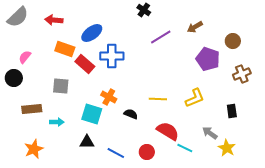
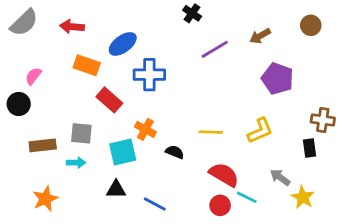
brown circle: (233, 41) -> (311, 25), moved
red rectangle: (85, 64) -> (109, 100), moved
brown cross: (242, 74) -> (323, 120), moved, turned 30
gray square: (61, 86) -> (81, 133), moved
cyan square: (92, 114) -> (123, 152), turned -30
red circle: (147, 152) -> (220, 205), moved

